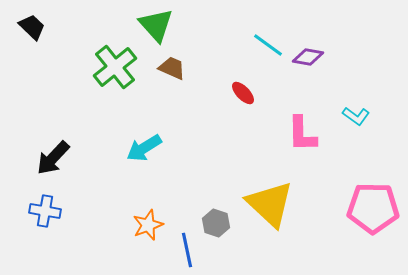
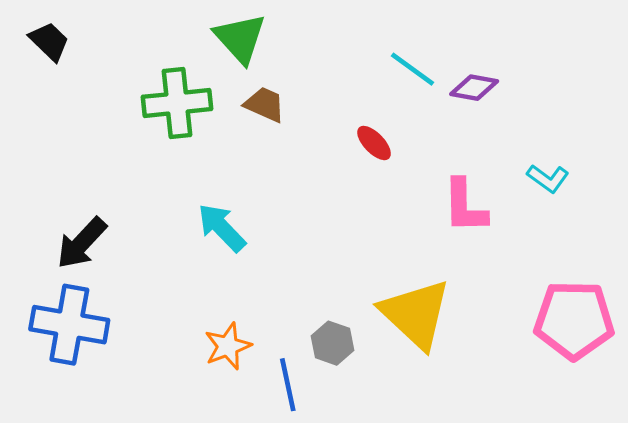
green cross: (115, 67) -> (177, 103), turned 33
cyan arrow: (144, 148) -> (222, 228), turned 78
blue cross: (45, 211) -> (69, 325), size x1.6

